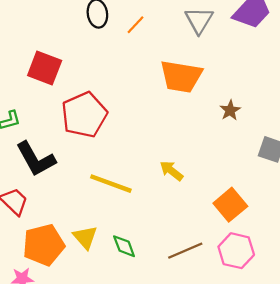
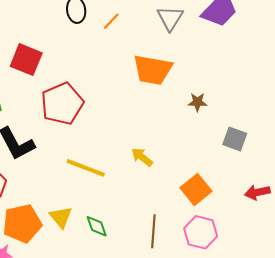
brown star: (230, 110) -> (197, 102), turned 30
brown line: (185, 251) -> (153, 231), turned -64

